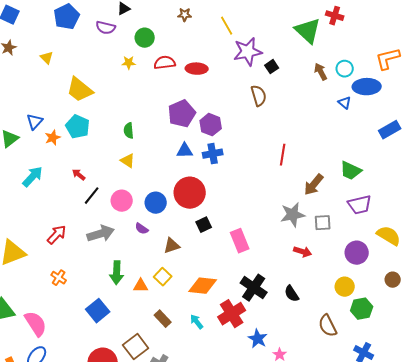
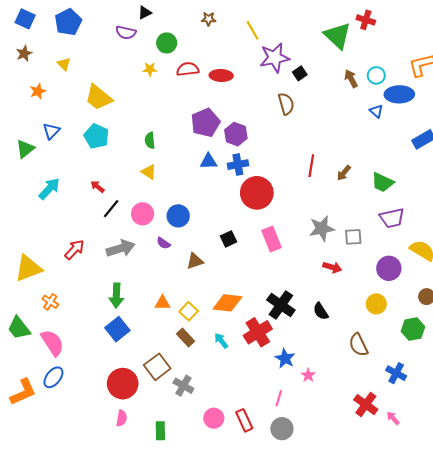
blue pentagon: (67, 17) -> (68, 22), moved
orange star: (53, 138) -> (38, 91), moved
brown arrow: (314, 185) -> (344, 173), moved, size x0.7
red circle: (190, 193) -> (257, 193), moved
pink rectangle: (240, 241) -> (271, 239), moved
green arrow: (117, 273) -> (116, 296), moved
yellow square: (163, 277) -> (189, 311), moved
orange cross: (59, 278) -> (50, 302), moved
green hexagon: (362, 309) -> (413, 329), moved

